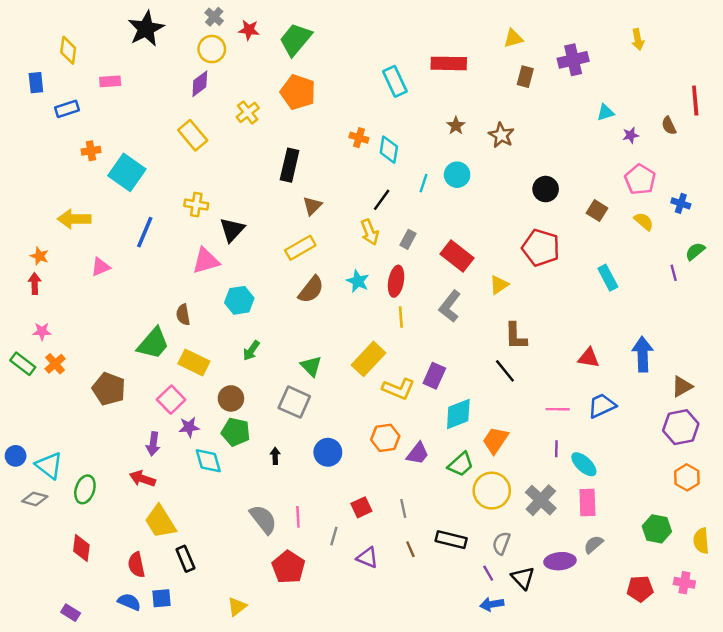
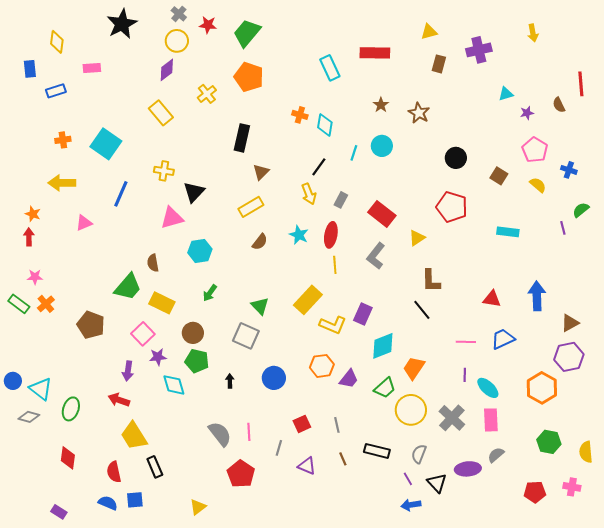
orange cross: (91, 151) -> (63, 140), moved
cyan rectangle: (608, 278) -> (508, 232), turned -55
brown semicircle: (311, 290) -> (260, 242), size x0.7
orange hexagon: (687, 477) -> (542, 388), moved, size x1.4

